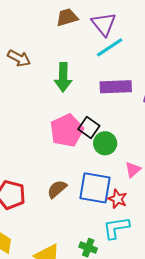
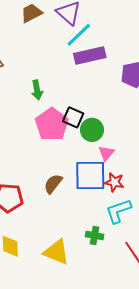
green arrow: (63, 77) -> (37, 90), moved, size x0.7
purple rectangle: (116, 87) -> (90, 55), moved
pink triangle: (133, 170) -> (106, 153), moved

